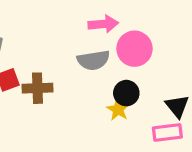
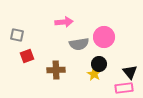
pink arrow: (103, 24) -> (64, 22), moved
brown cross: (38, 88) -> (56, 70), moved

